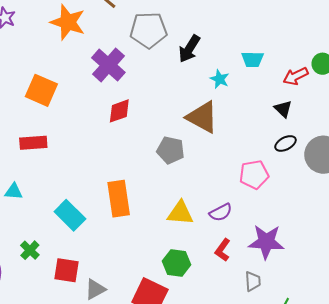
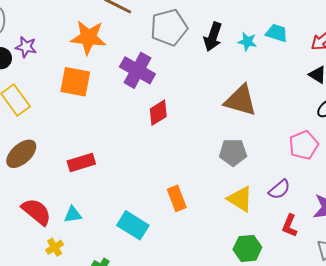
cyan trapezoid: (252, 59) -> (277, 33), turned -150
cyan star: (220, 79) -> (247, 42), moved
orange square: (41, 90) -> (75, 82), moved
gray pentagon: (171, 150) -> (233, 152), moved
orange rectangle: (119, 199) -> (177, 198), size x0.7
yellow triangle: (180, 213) -> (240, 199), turned 40

